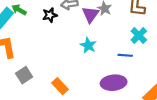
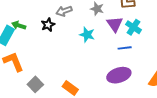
purple triangle: (90, 14) -> (115, 24), moved
cyan star: (88, 45) -> (87, 35), moved

